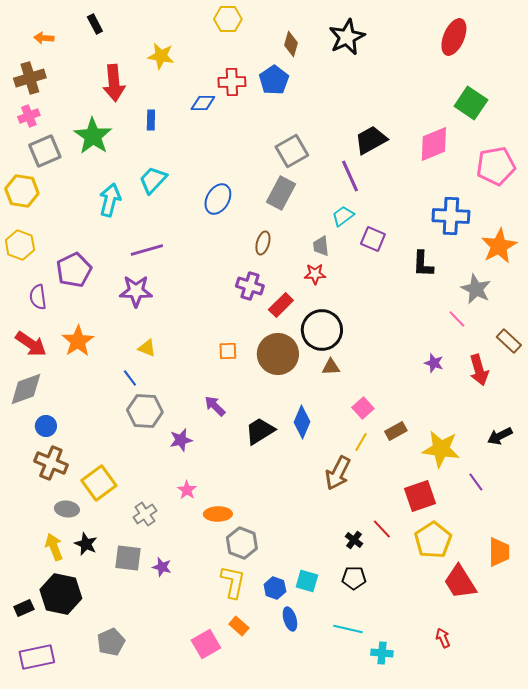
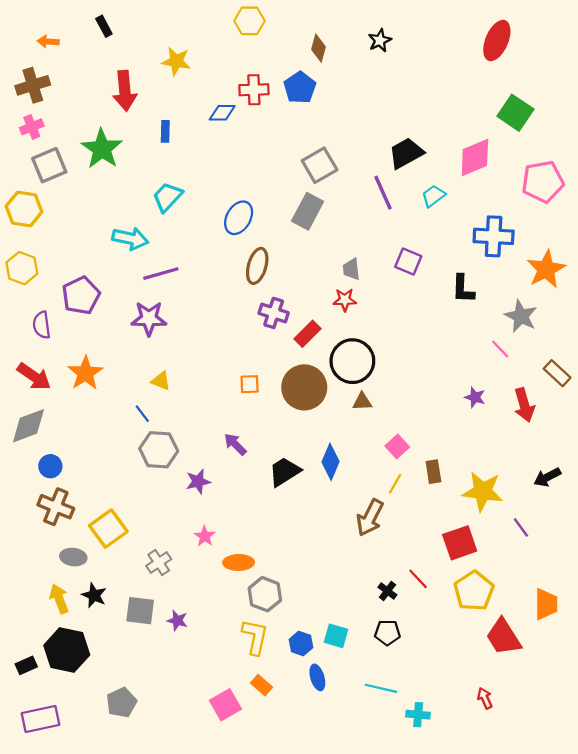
black star: (347, 37) -> (380, 40), size x0.6
cyan arrow: (110, 200) -> (130, 239), moved, turned 88
cyan trapezoid: (343, 216) -> (433, 196), moved
brown ellipse: (263, 243) -> (257, 266), moved, size x1.4
brown rectangle: (396, 431) -> (433, 472), turned -70

